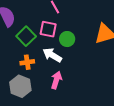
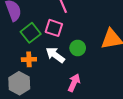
green circle: (67, 39) -> (78, 48), moved
pink arrow: (56, 80) -> (74, 83), moved

